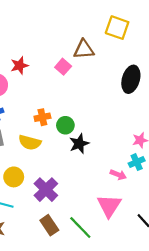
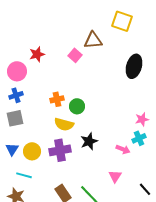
yellow semicircle: (30, 142) -> (64, 124), moved
black star: (79, 144) -> (89, 141), moved
purple cross: (46, 190) -> (60, 150), moved, turned 35
pink triangle: (109, 206) -> (115, 176), size x0.6

